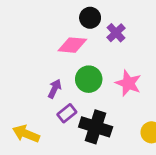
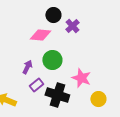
pink star: (128, 83) -> (81, 78), moved

